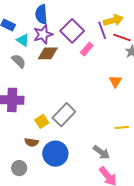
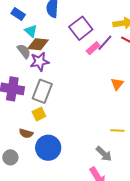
purple line: (102, 30) -> (105, 43), moved, turned 54
purple star: (43, 34) -> (40, 62), moved
brown diamond: (48, 53) -> (38, 44), moved
gray rectangle: (64, 115) -> (42, 91), moved, turned -30
gray arrow: (101, 152) -> (104, 154), moved

